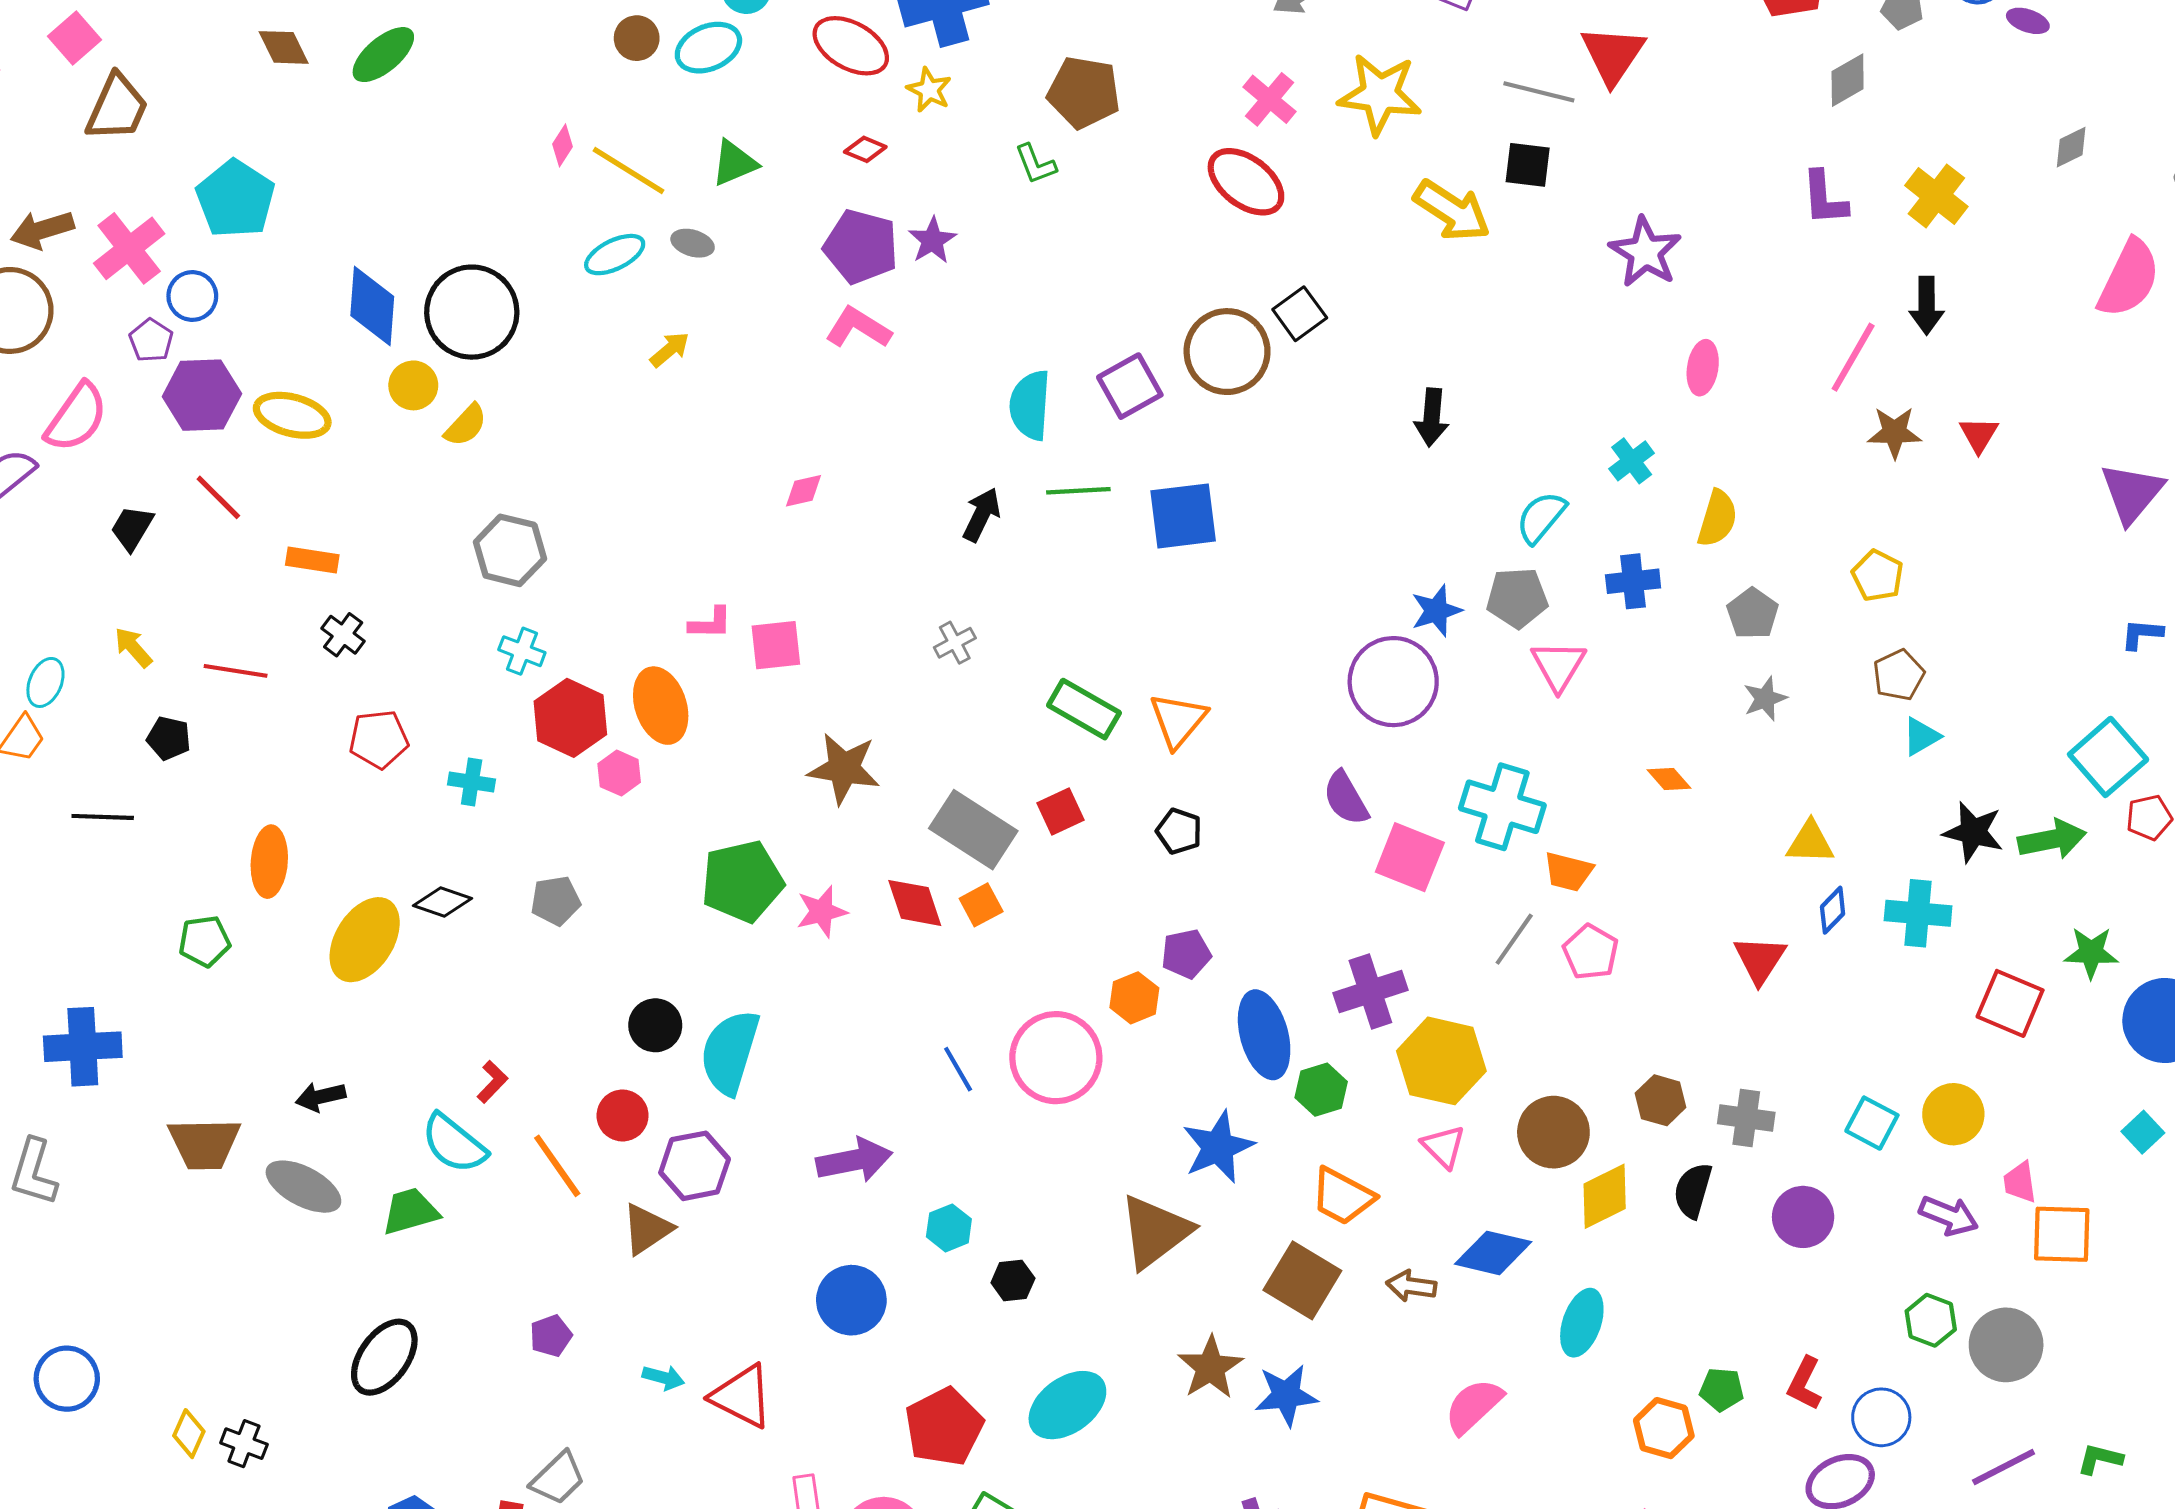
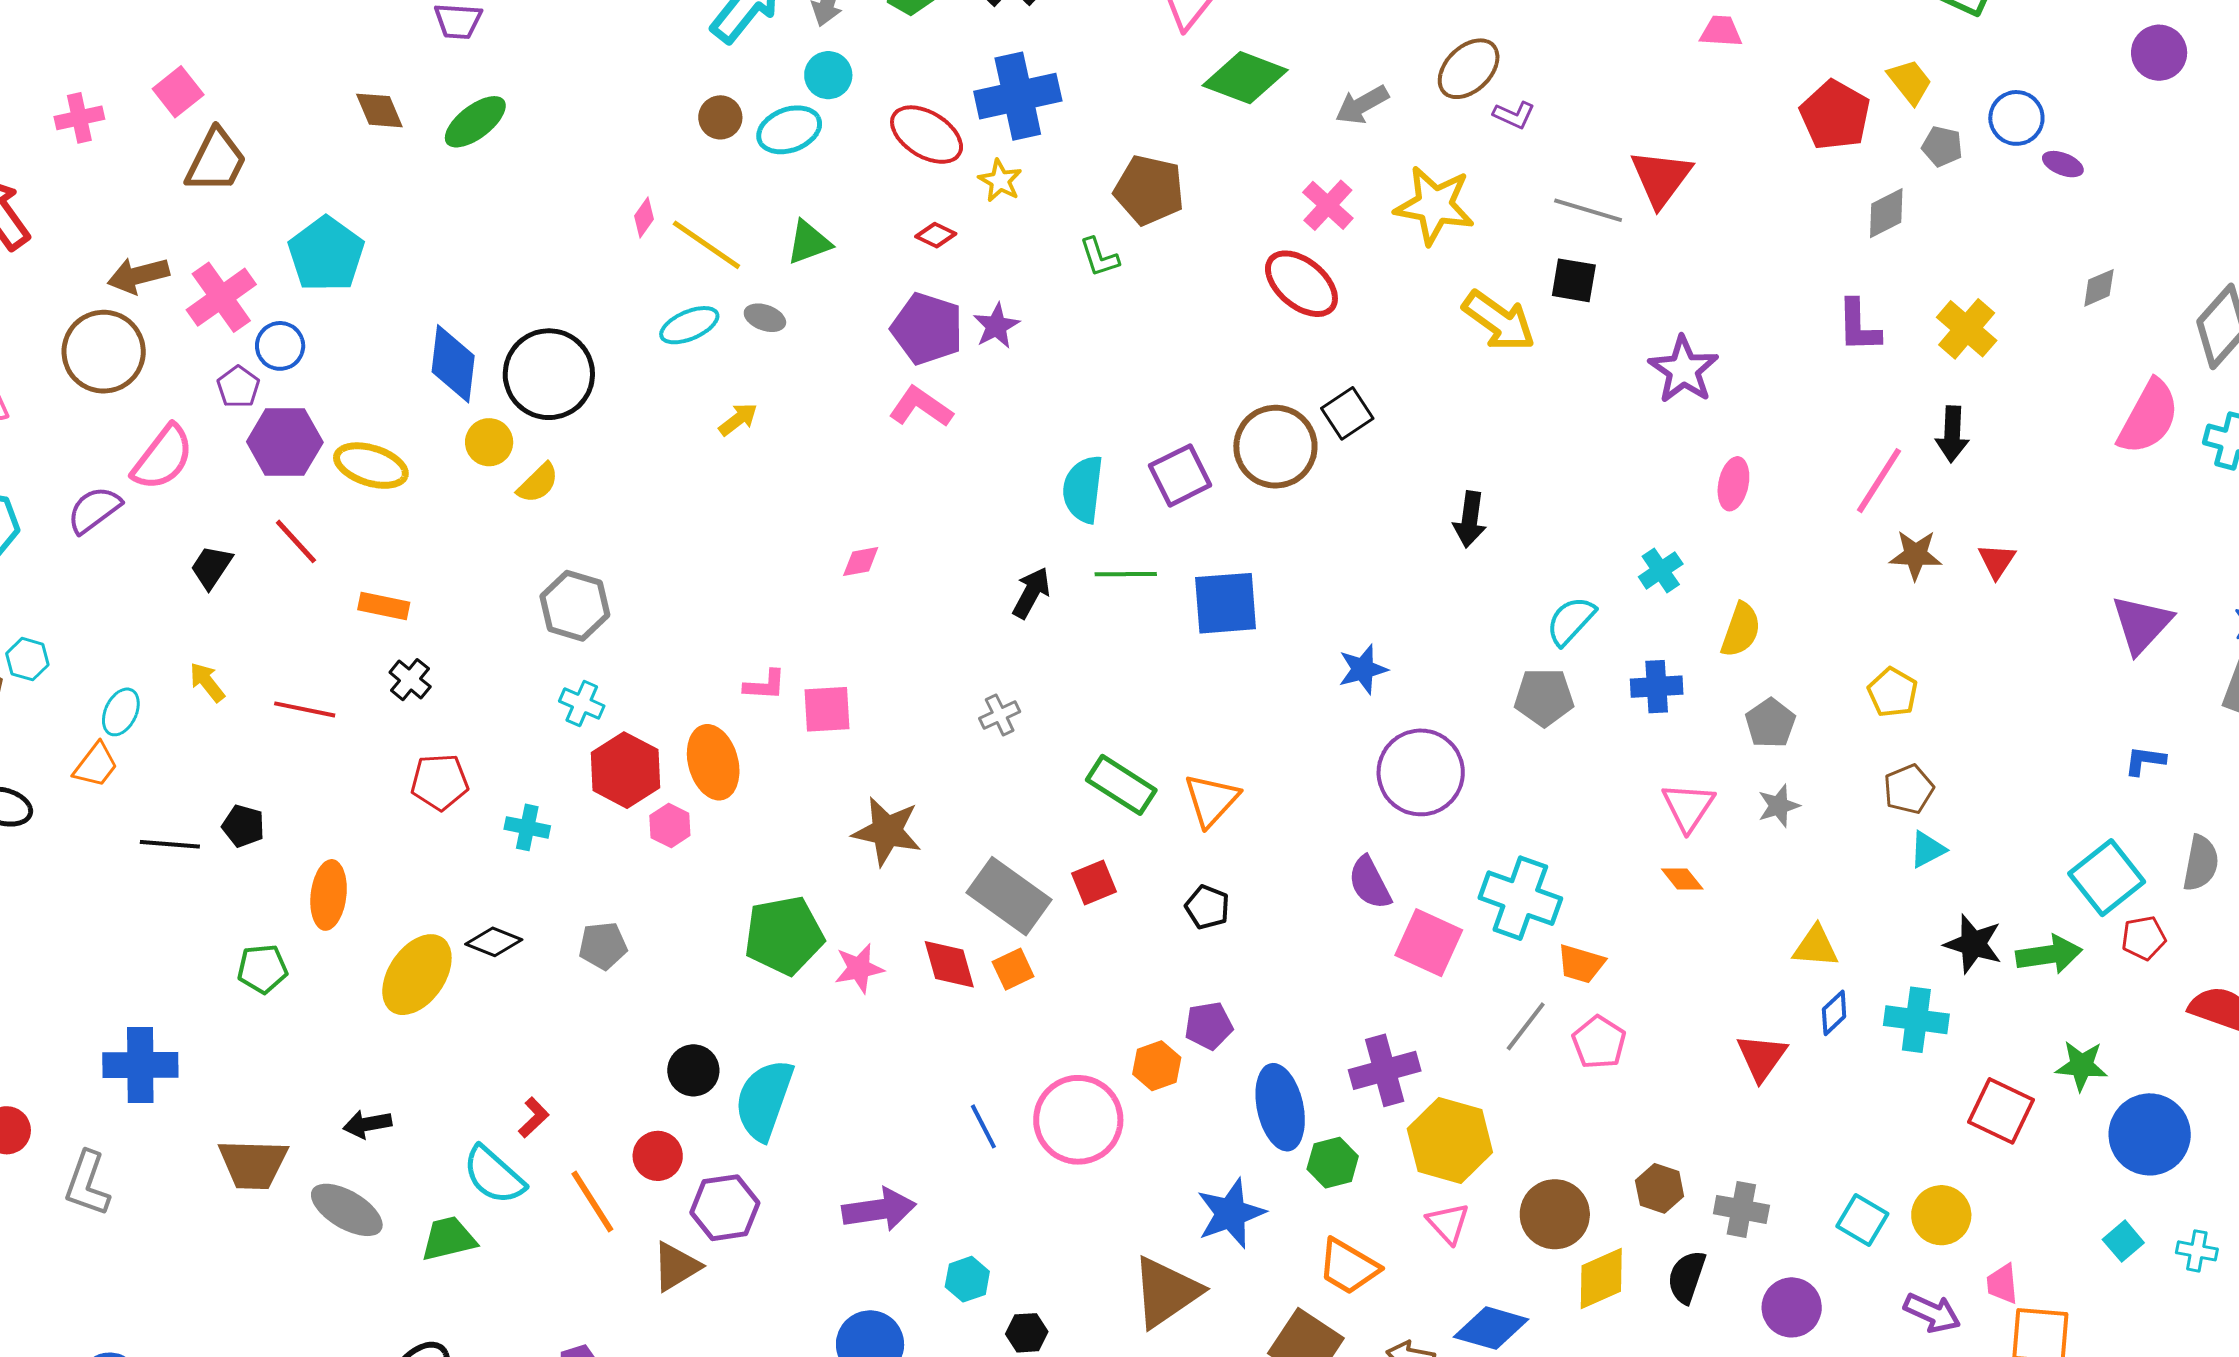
blue star: (1436, 611) -> (1363, 669), moved
pink triangle: (1558, 666) -> (1688, 807), moved
black pentagon: (169, 738) -> (243, 826), moved

